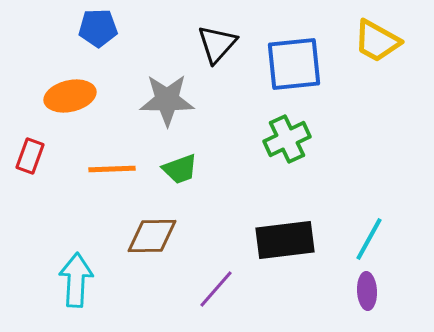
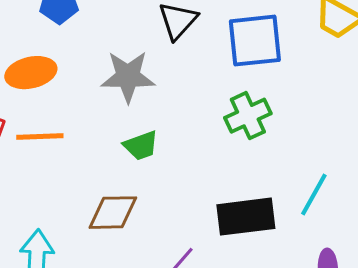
orange line: (112, 169) -> (40, 137), moved
cyan line: (369, 239) -> (314, 195), moved

